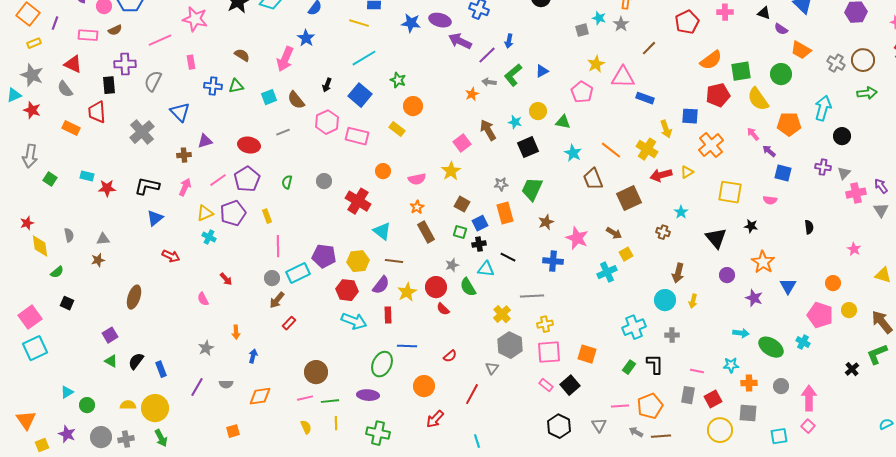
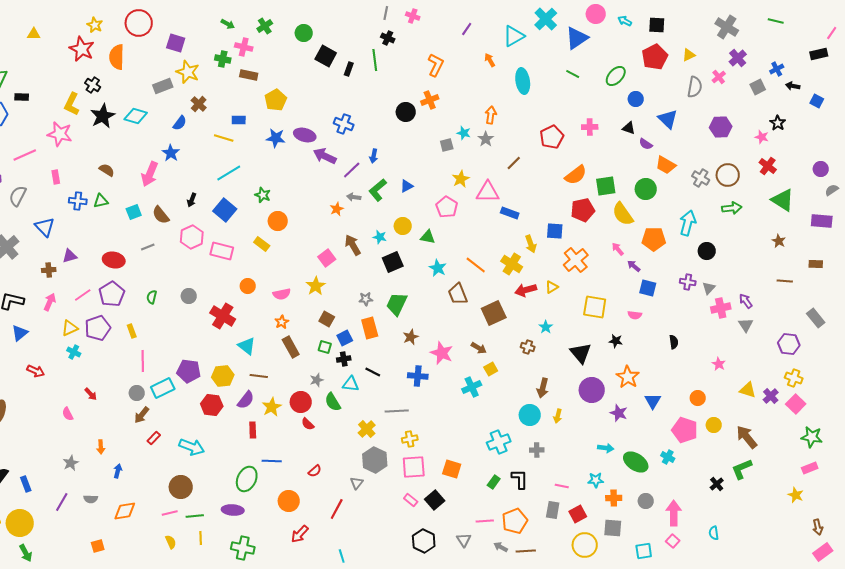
purple circle: (727, 275) -> (592, 390), size x1.6
cyan arrow: (354, 321) -> (192, 447), moved
cyan semicircle: (886, 424) -> (714, 533), moved, turned -72

